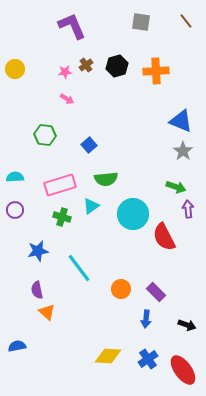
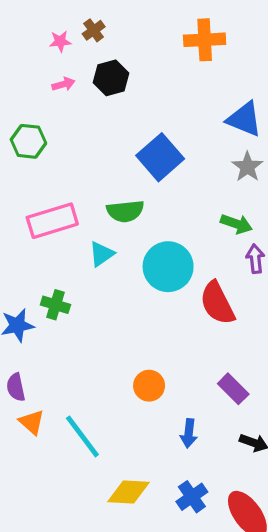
black hexagon: (117, 66) -> (111, 78), moved
pink arrow: (67, 99) -> (63, 84), turned -48
blue square: (89, 145) -> (160, 157), moved, size x1.8
green cross: (62, 217) -> (55, 305), moved
cyan line: (79, 268) -> (82, 436), moved
purple rectangle: (156, 292) -> (233, 389), moved

